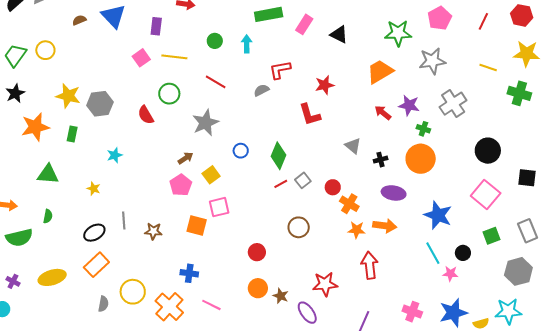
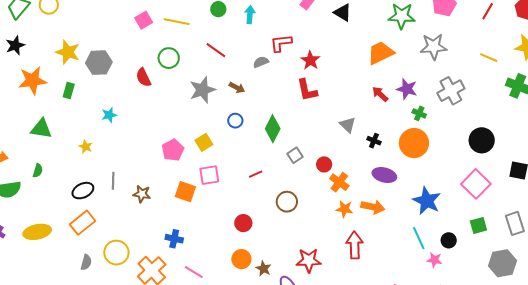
red star: (325, 85) -> (310, 60), moved, turned -30
brown arrow: (185, 158) -> (237, 88), moved, turned 56
black cross: (381, 160) -> (374, 141), turned 32
red line: (281, 184) -> (256, 174), moved

